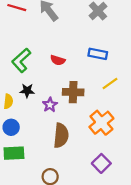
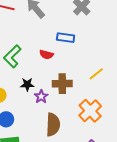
blue rectangle: (98, 54) -> (66, 38), moved
black star: (27, 91) -> (27, 84), moved

